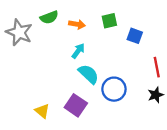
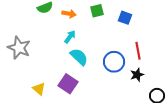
gray star: (19, 32) -> (19, 48), moved
blue square: (135, 36) -> (125, 18), moved
blue circle: (114, 89) -> (114, 62), moved

